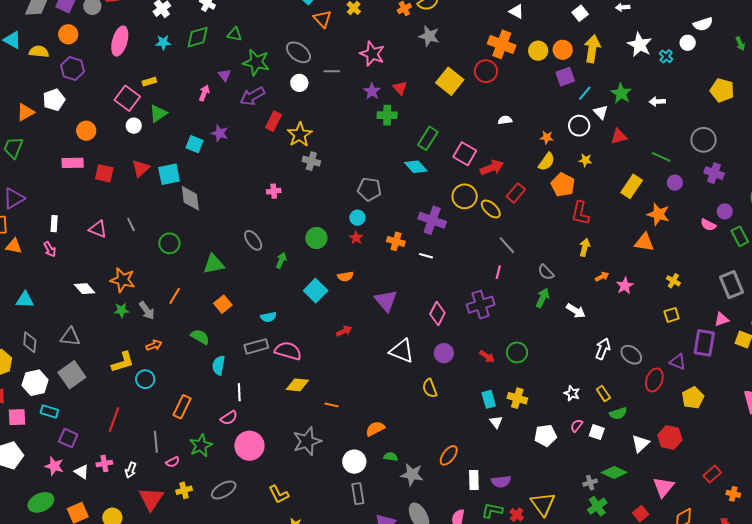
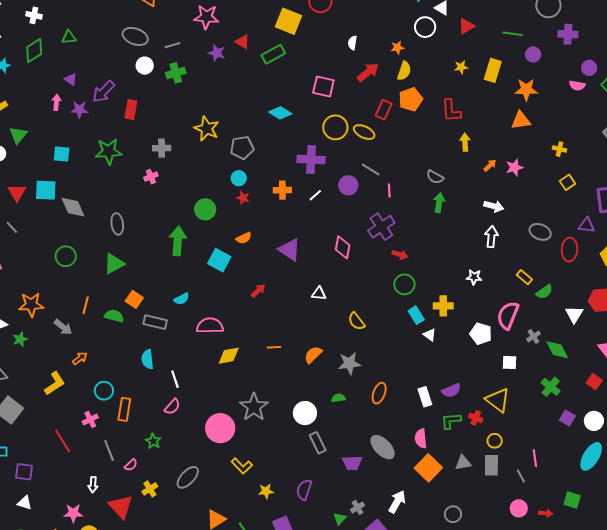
green star: (256, 62) -> (109, 151), moved
green cross: (387, 115) -> (176, 73), moved
white semicircle: (505, 120) -> (352, 43), turned -56
purple star: (220, 133) -> (79, 110), moved
yellow star: (300, 135) -> (207, 129), moved
green rectangle: (428, 138) -> (273, 54), moved, turned 45
yellow star: (585, 160) -> (461, 67), moved
gray cross: (311, 161) -> (162, 148), moved
red arrow: (492, 168) -> (368, 72), moved
cyan square: (169, 174) -> (46, 190), turned 30
orange pentagon: (563, 185) -> (411, 99), moved, turned -30
gray line: (131, 225) -> (12, 227), moved
gray ellipse: (253, 240) -> (117, 224), moved, turned 45
gray line: (507, 245) -> (371, 170), moved
white line: (426, 256) -> (315, 195), turned -40
green arrow: (281, 260) -> (178, 241), size x1.8
pink star: (625, 286) -> (514, 167), turned 30
green star: (121, 310) -> (20, 339), moved
white arrow: (576, 311) -> (494, 206), moved
green semicircle: (200, 337) -> (114, 316), moved
gray rectangle: (256, 346) -> (155, 322), moved, turned 45
white arrow: (603, 349) -> (491, 237), moved
white triangle: (402, 351) -> (319, 294), size x0.6
green circle: (517, 352) -> (404, 284), moved
purple circle: (444, 353) -> (348, 185), moved
red arrow: (487, 356) -> (400, 255), moved
cyan circle: (145, 379) -> (104, 391), moved
white star: (572, 393) -> (474, 277), moved
orange line: (332, 405) -> (274, 347), moved
red line: (114, 419) -> (63, 441), turned -35
pink semicircle: (577, 426) -> (508, 315), size x2.0
orange semicircle: (375, 429) -> (313, 355), moved
white square: (597, 432) -> (509, 362), moved
white pentagon: (545, 435) -> (481, 334), turned -30
green star: (201, 445) -> (153, 441), size x0.7
pink circle: (249, 446) -> (220, 428), moved
orange ellipse: (449, 455) -> (379, 393), moved
pink cross: (104, 464) -> (90, 419), moved
pink star: (54, 466) -> (73, 513), moved
white triangle: (82, 472) -> (25, 503), moved
green diamond: (614, 473) -> (557, 350), turned 55
gray star: (412, 474) -> (349, 363), moved
gray cross: (590, 483) -> (534, 336), moved

